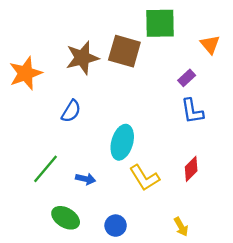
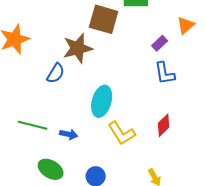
orange triangle: (210, 44) -> (186, 25), moved, turned 30
brown star: (82, 58) -> (78, 48), moved
green line: (46, 169) -> (33, 125), turned 64

